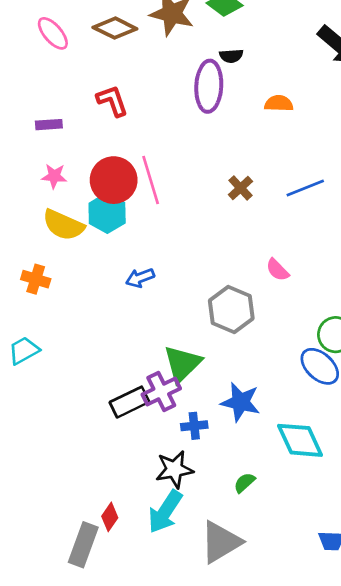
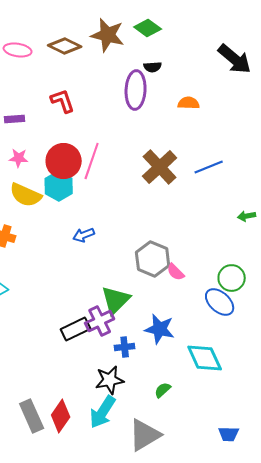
pink ellipse: (53, 33) -> (18, 50), turned -40
pink line: (151, 180) -> (92, 161), turned 36
brown cross: (240, 188) -> (160, 167), size x1.8
pink semicircle: (277, 270) -> (176, 272), moved
red diamond: (110, 517) -> (61, 416), size x1.5
gray rectangle: (83, 545) -> (32, 416), moved, turned -44

